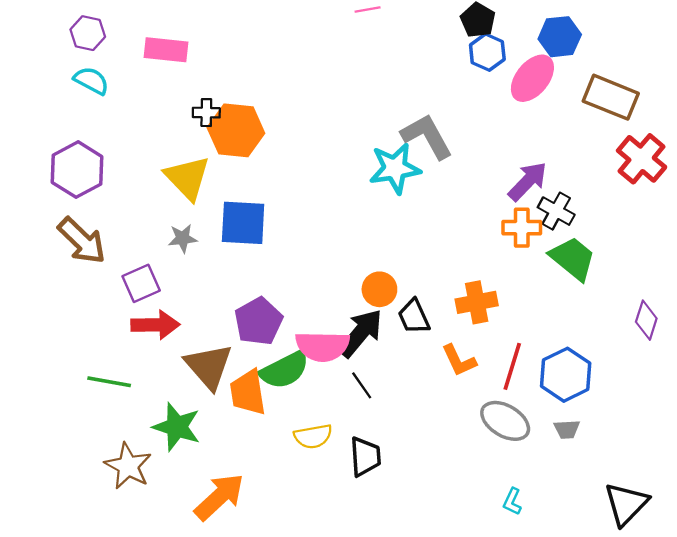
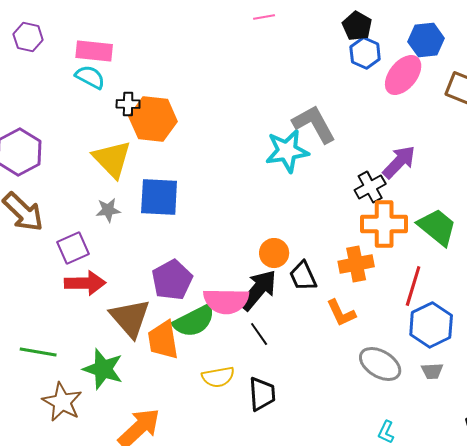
cyan semicircle: (91, 81) -> (90, 77), moved
black cross: (556, 211) -> (370, 187), moved, turned 32
orange cross: (522, 228) -> (384, 224), moved, size x1.4
red line: (512, 366) -> (413, 286), moved
green line: (109, 382) -> (38, 352), moved

